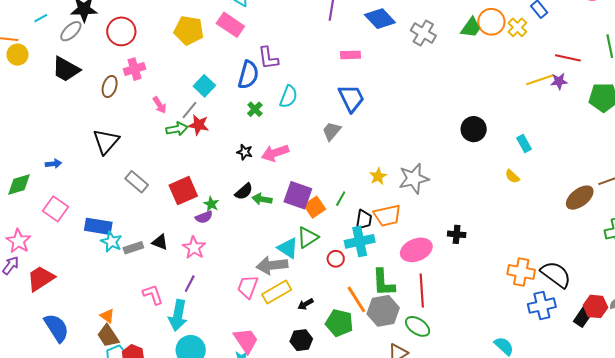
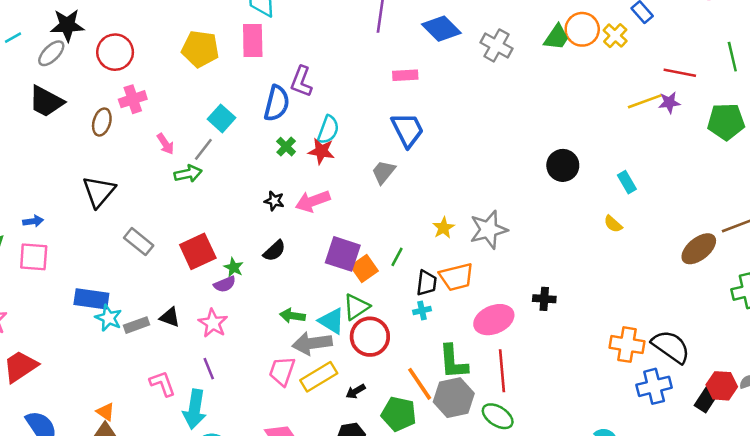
pink rectangle: (230, 25) -> (253, 41), turned 56
purple L-shape: (268, 58) -> (301, 81), turned 30
red star: (199, 125) -> (321, 151), moved
green arrow: (262, 199) -> (292, 316), moved
pink square: (56, 209) -> (34, 257), moved, turned -30
cyan cross: (360, 241) -> (422, 311), size x0.5
red circle: (336, 259) -> (370, 337), moved, size x1.8
purple line: (190, 284) -> (209, 369), turned -48

